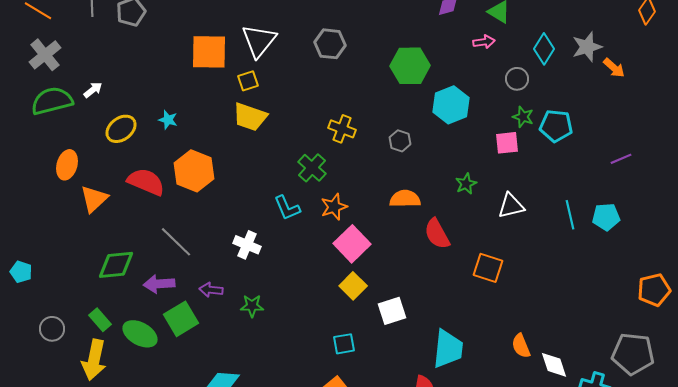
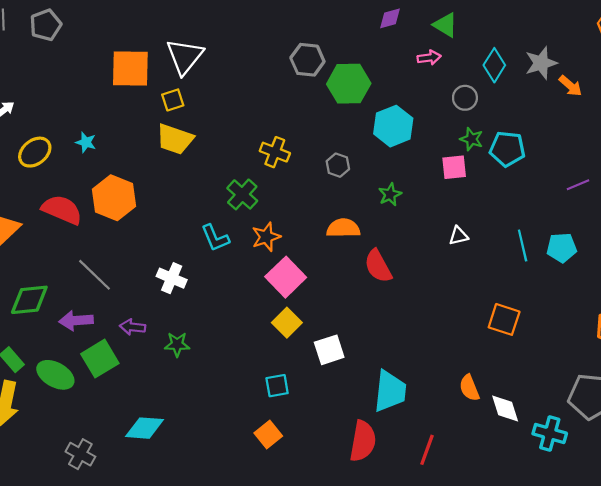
gray hexagon: (330, 44) -> (307, 60), moved
green star: (466, 184) -> (390, 194), moved
white triangle: (511, 206) -> (458, 236), size x0.7
orange square: (488, 268) -> (504, 319), moved

